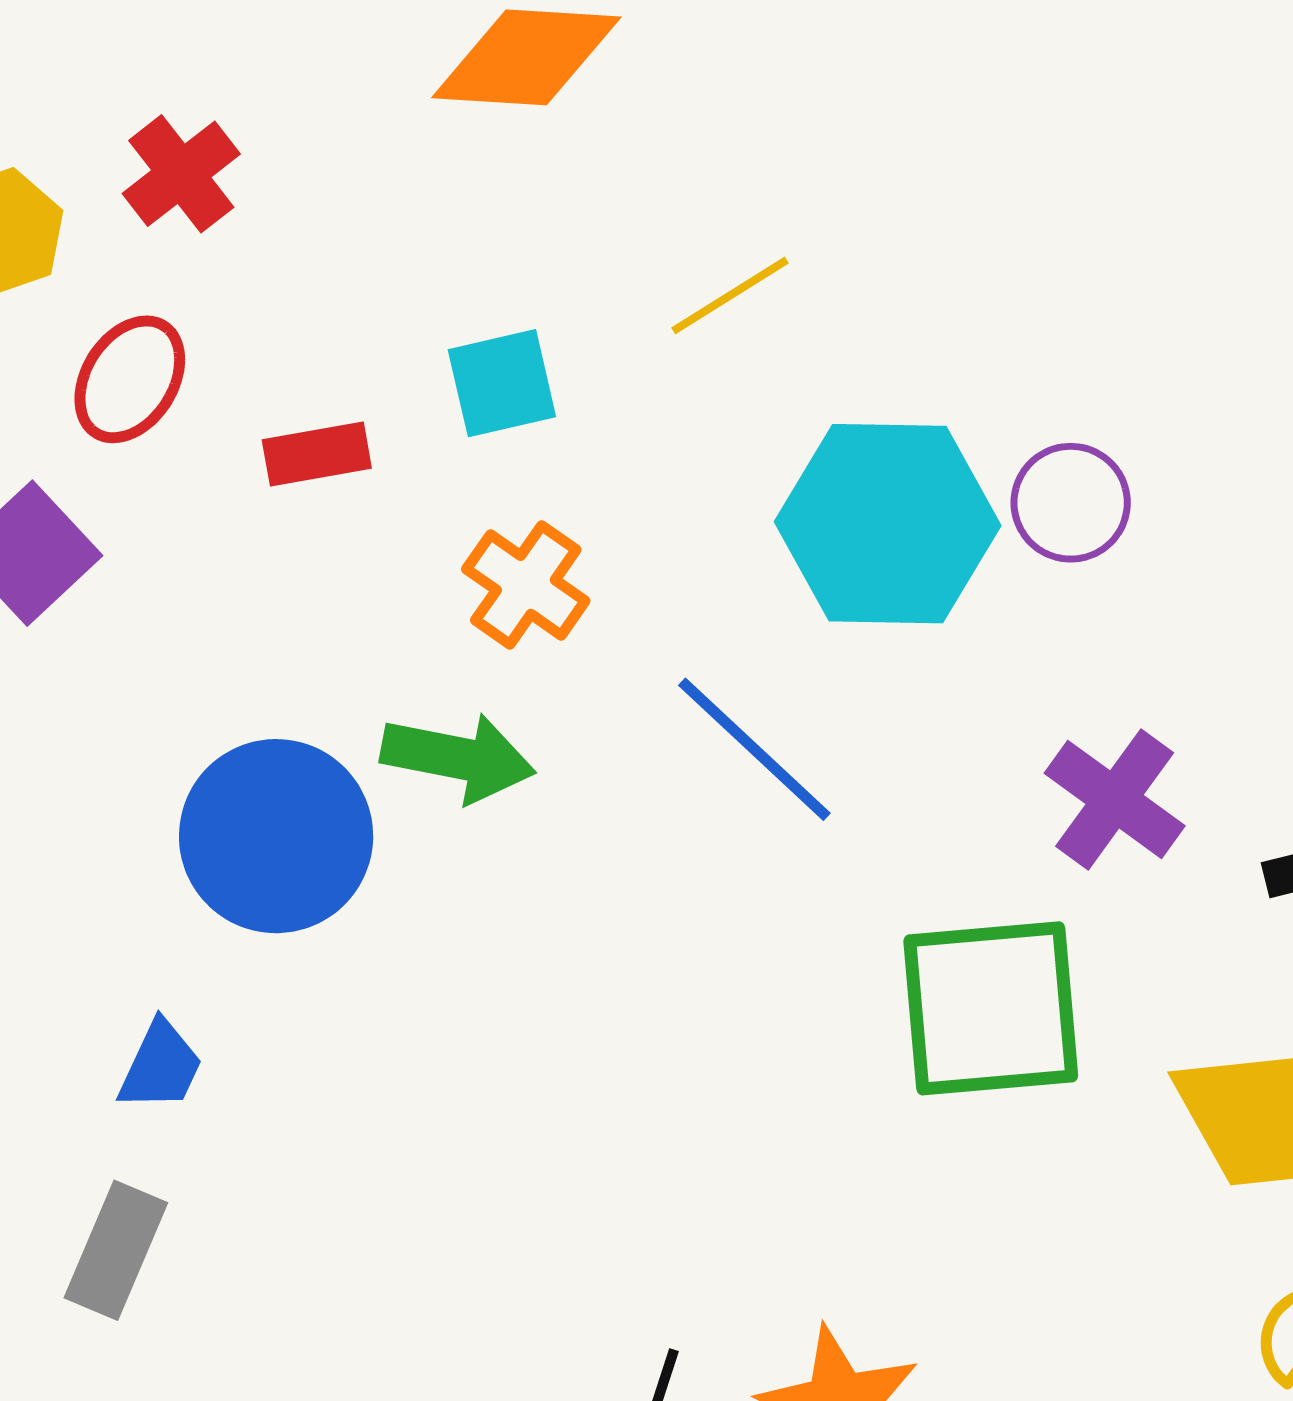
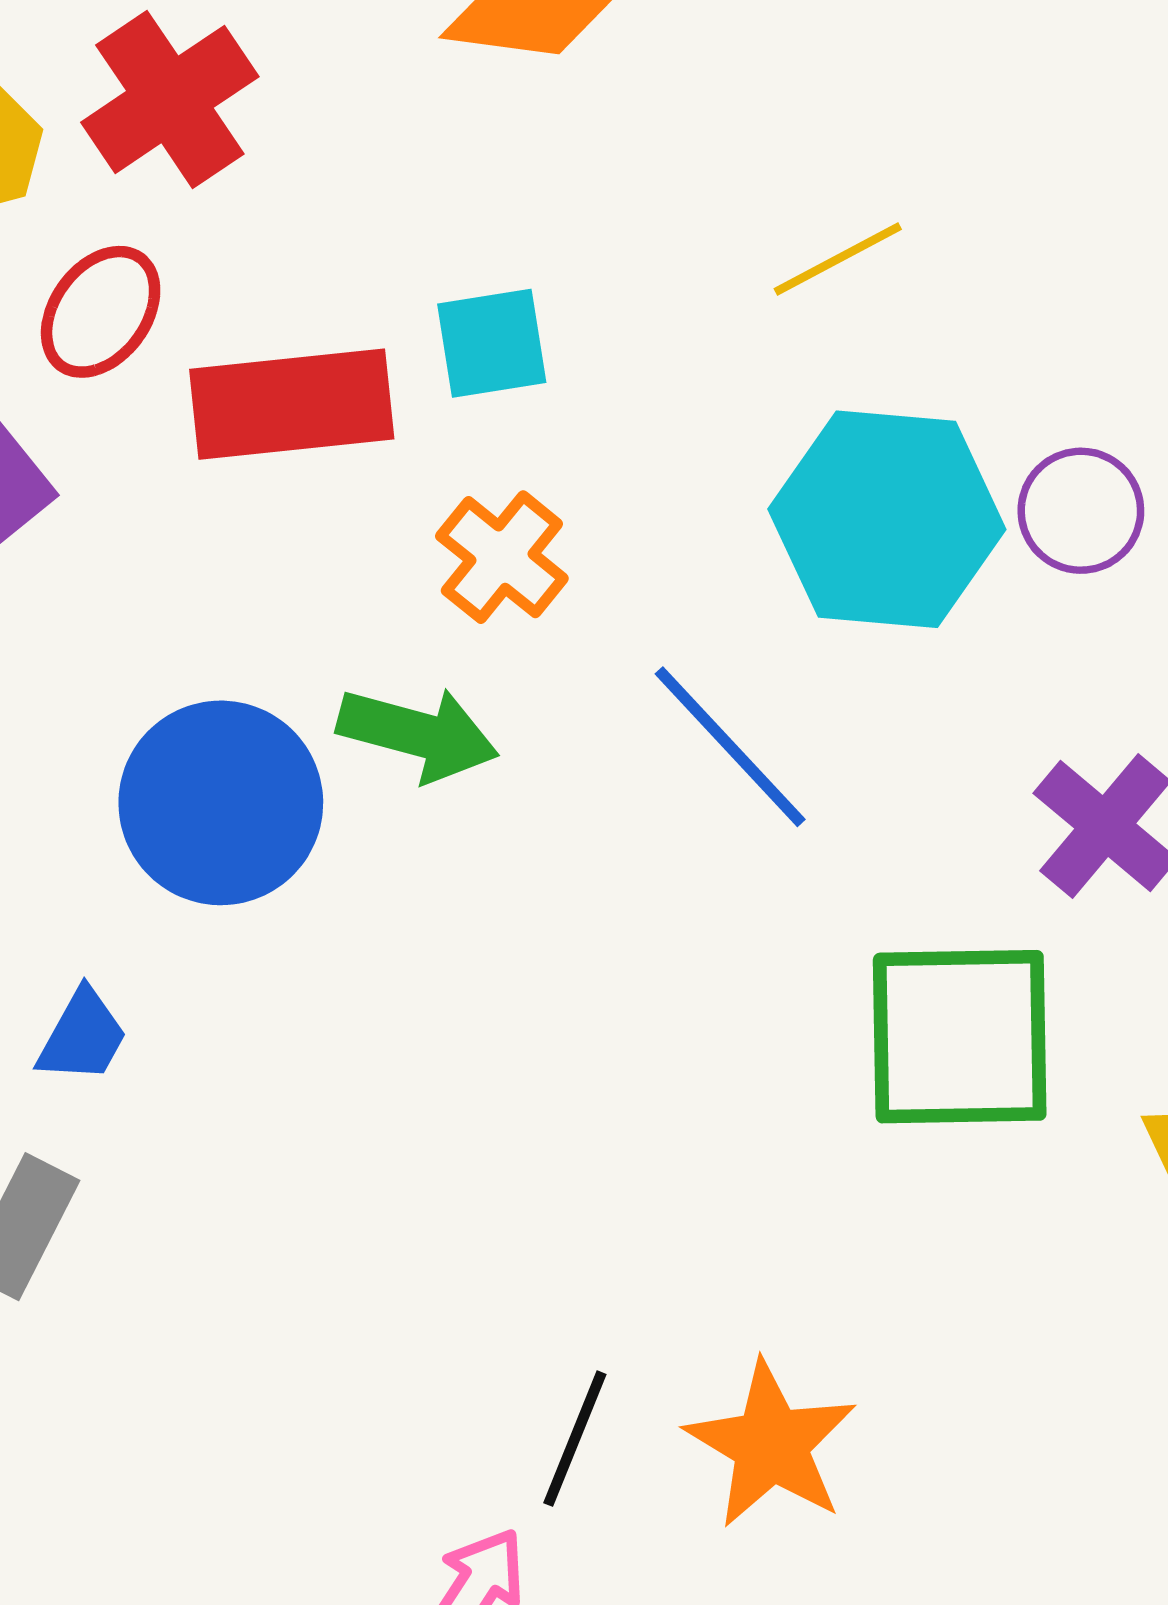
red cross: (181, 174) -> (170, 99), size x1.4
yellow line: (730, 295) -> (838, 259), moved
red rectangle: (317, 454) -> (292, 404), size x1.8

